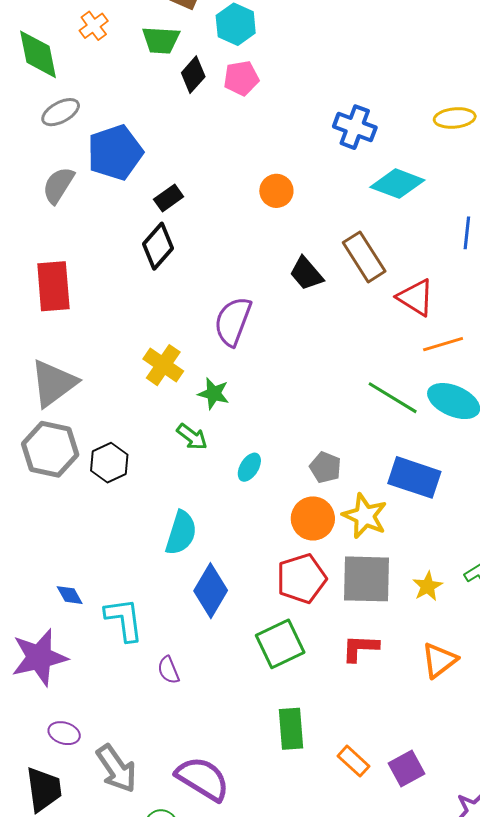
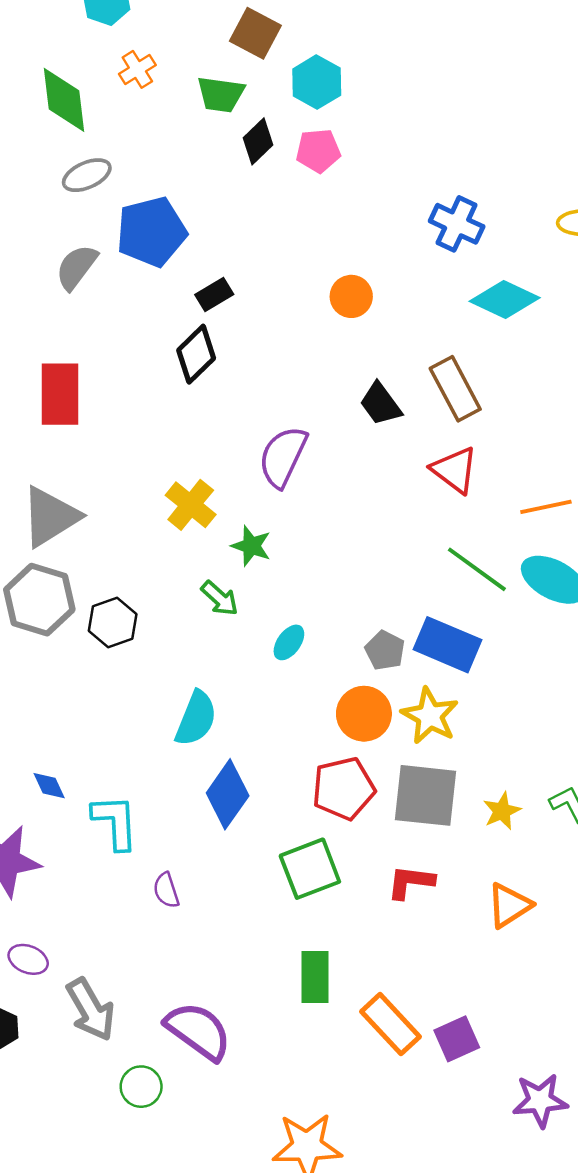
red triangle: (416, 297) -> (455, 470), moved
blue rectangle: (414, 477) -> (447, 645), moved
orange rectangle: (353, 761) -> (390, 1024), size x1.5

